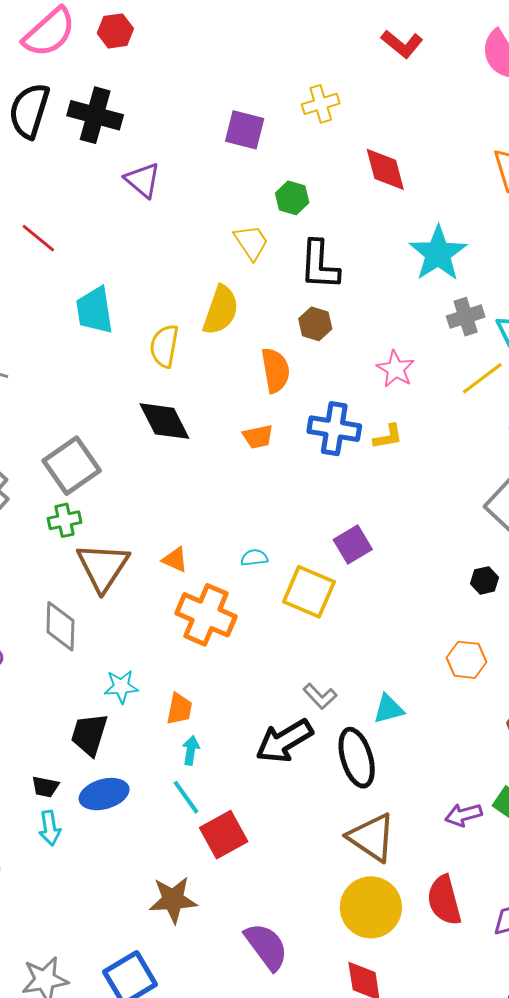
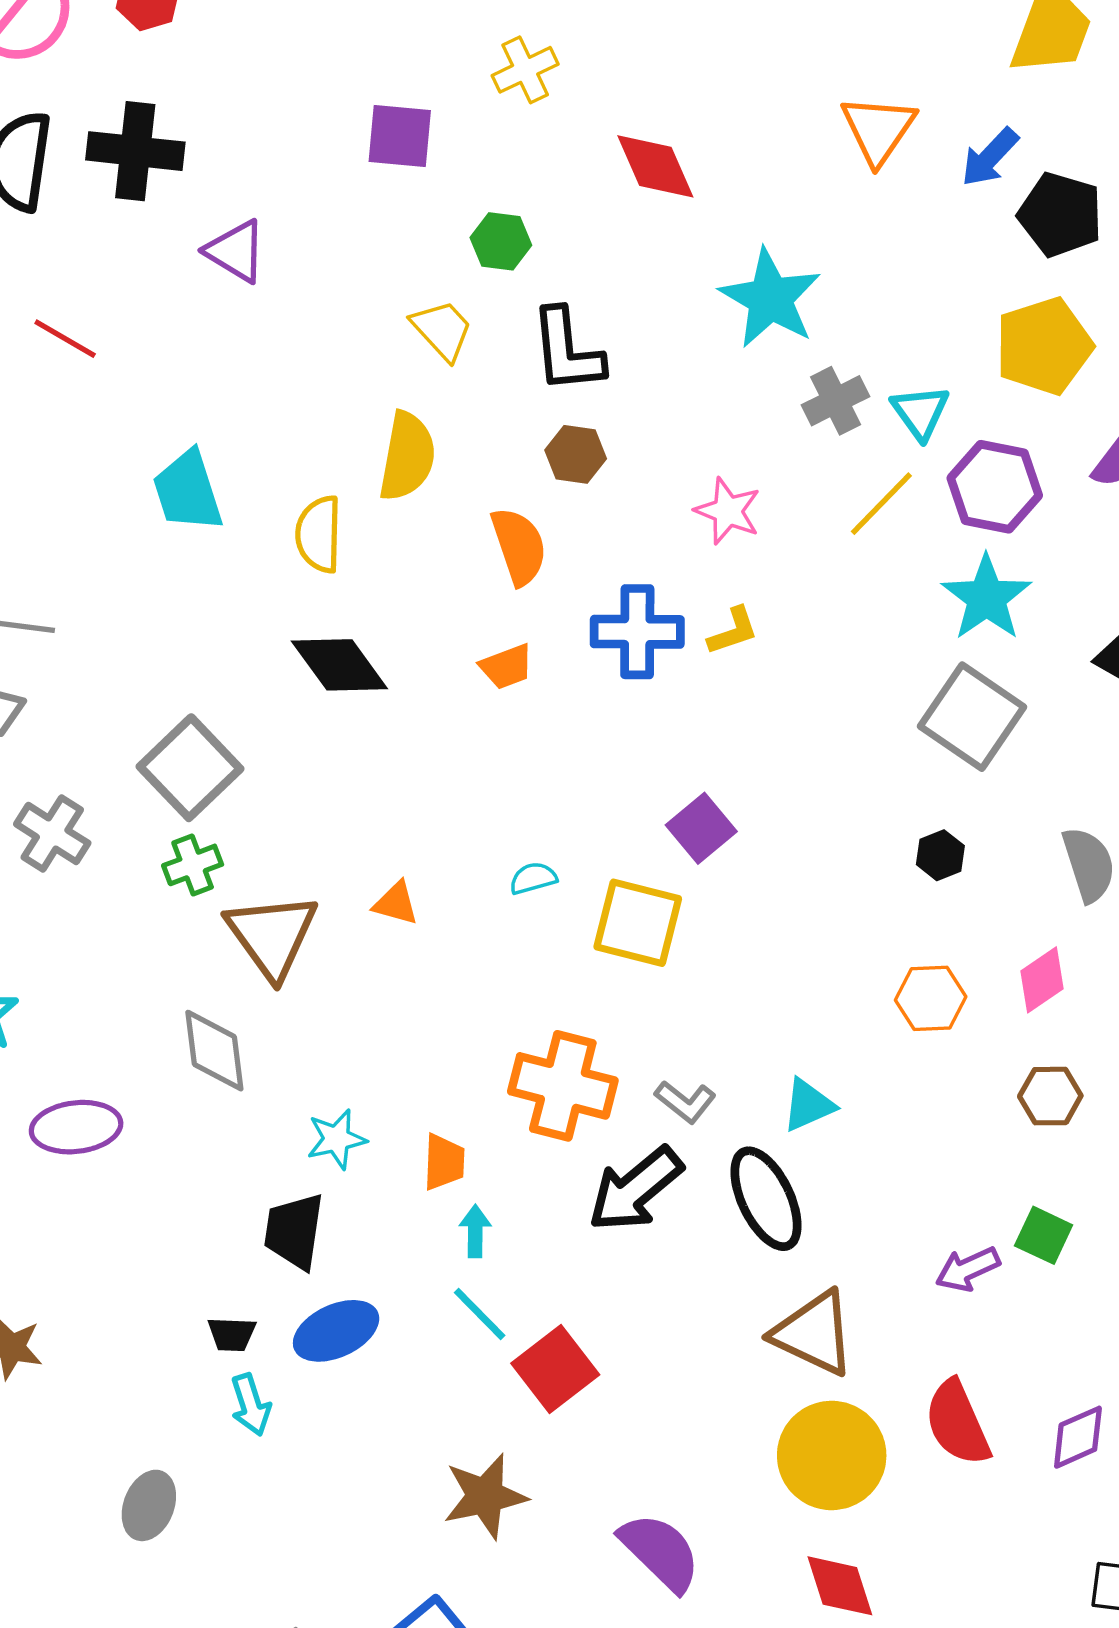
red line: (38, 238) -> (65, 339), moved
orange cross: (206, 615) -> (563, 1086), moved

